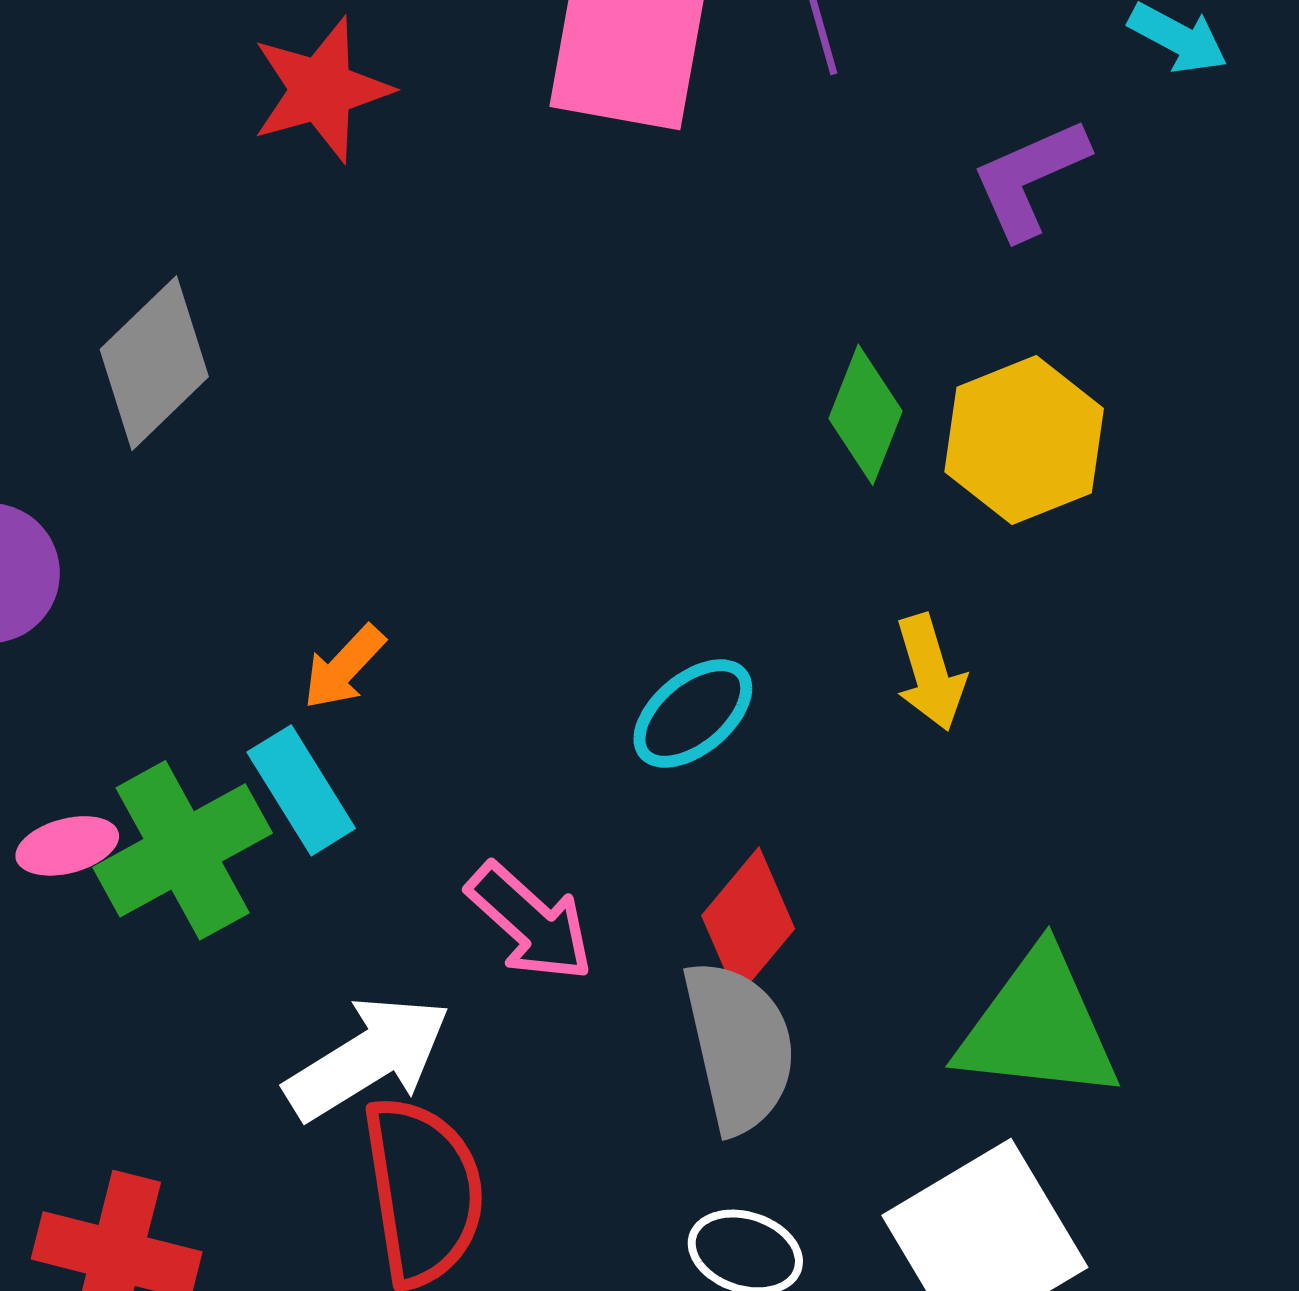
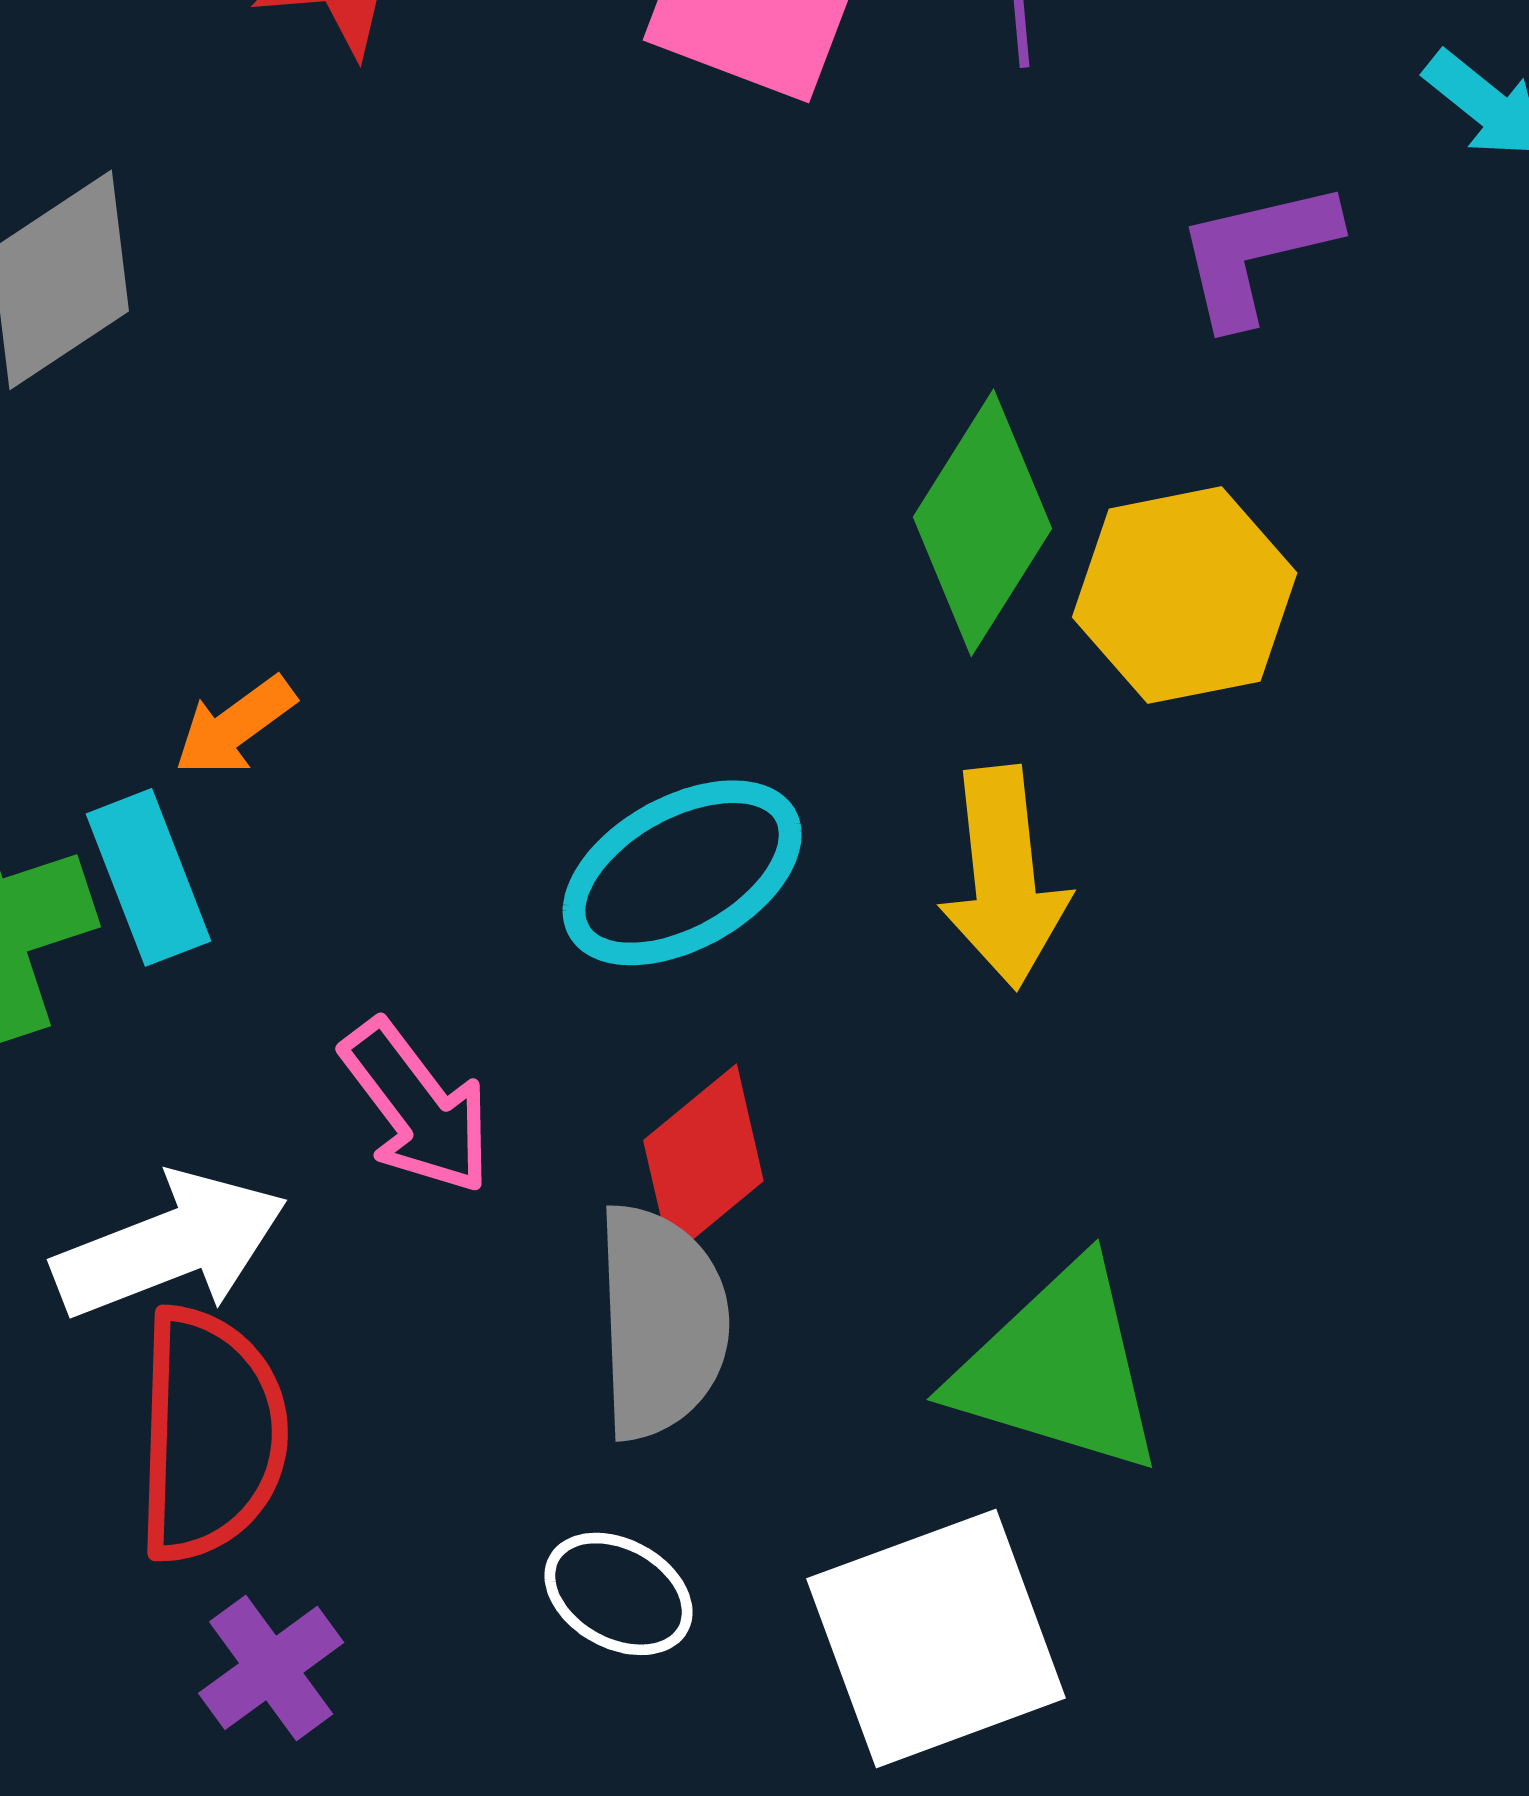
green diamond: (865, 415) -> (982, 523), size x1.4
yellow arrow: (930, 672) -> (1004, 877), size x1.4
cyan ellipse: (693, 713) -> (682, 873), size x1.4

